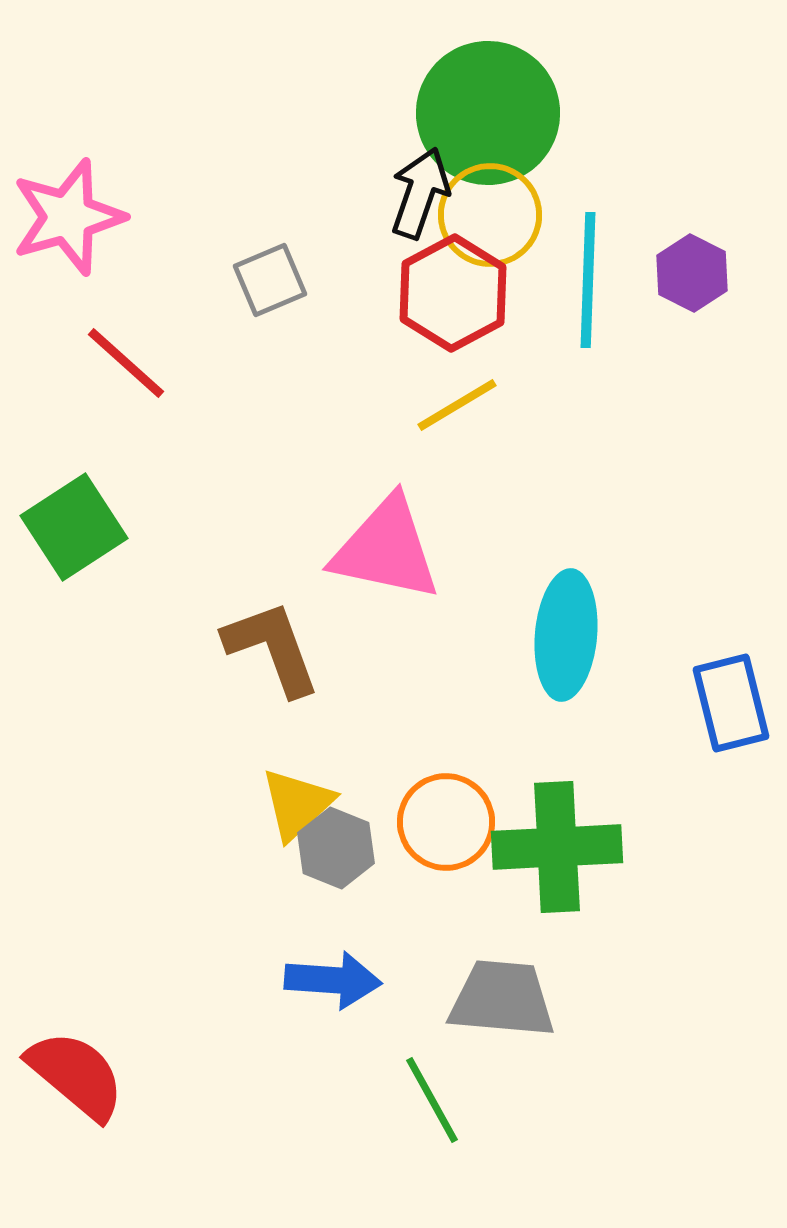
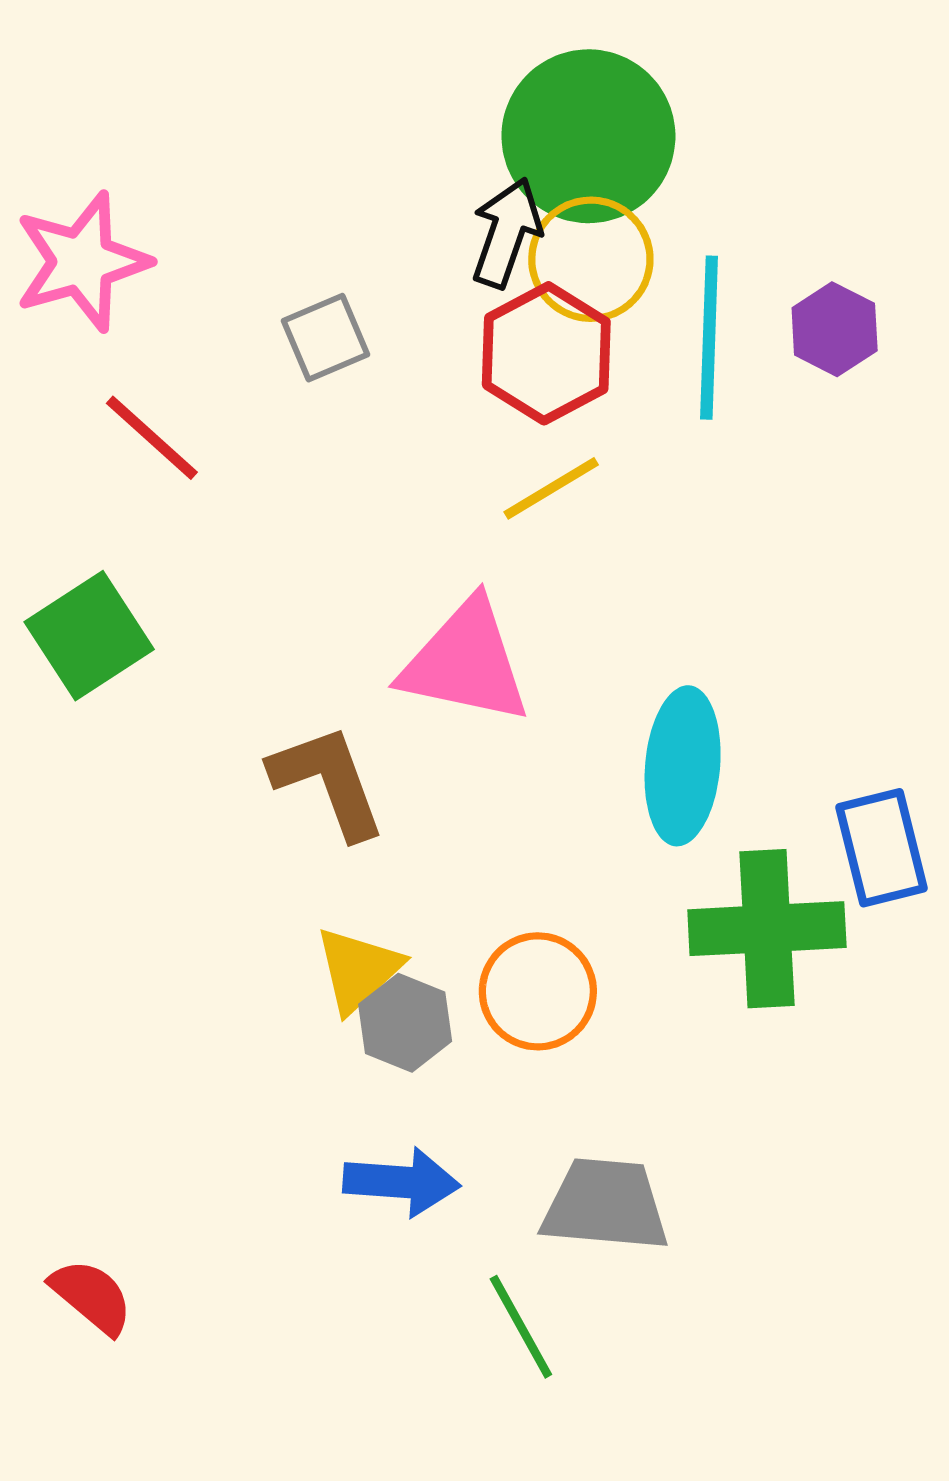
green cross: (557, 847) -> (767, 929), moved
red semicircle: (76, 1075) -> (92, 1297), size x0.7

